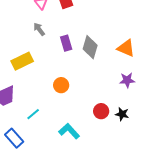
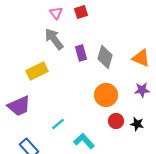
gray arrow: (39, 29) -> (54, 39), size x1.6
orange circle: (61, 85) -> (106, 95), moved, size x1.5
cyan line: (33, 114) -> (58, 124), moved

